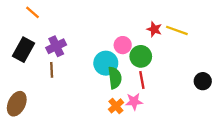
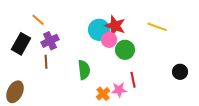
orange line: (33, 12) -> (38, 20), moved
red star: (154, 29) -> (115, 26), moved, size x1.5
cyan circle: (106, 63) -> (99, 30), moved
green semicircle: (115, 78) -> (84, 70), moved
red line: (142, 80) -> (133, 80), moved

